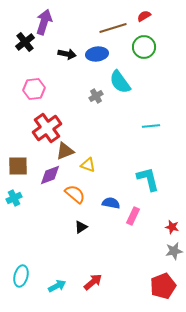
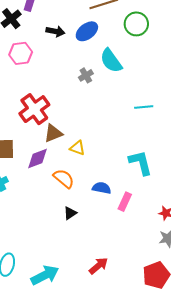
blue ellipse: (97, 54) -> (87, 31), turned -30
pink hexagon: (34, 89) -> (21, 53), moved
red arrow: (93, 282) -> (98, 266), moved
cyan arrow: (57, 286) -> (45, 275), size x1.5

